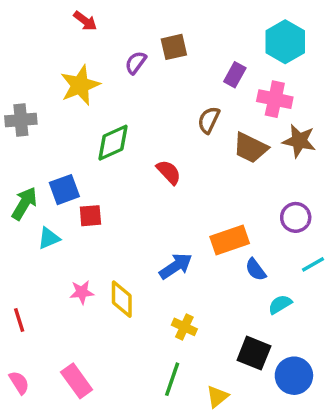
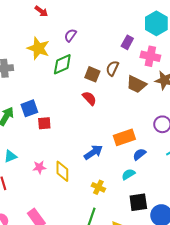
brown square: (174, 47) -> (92, 74), moved, turned 35
yellow star: (80, 85) -> (38, 48), turned -30
green diamond: (113, 143) -> (62, 64), moved
cyan triangle: (49, 238) -> (10, 156), moved
blue semicircle: (256, 270) -> (139, 154), turned 88
cyan semicircle: (280, 304) -> (128, 174), moved
black square: (254, 353) -> (138, 202), turned -30

